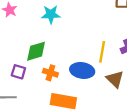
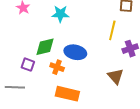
yellow line: (102, 52) -> (112, 30), moved
blue ellipse: (82, 70) -> (75, 52), moved

